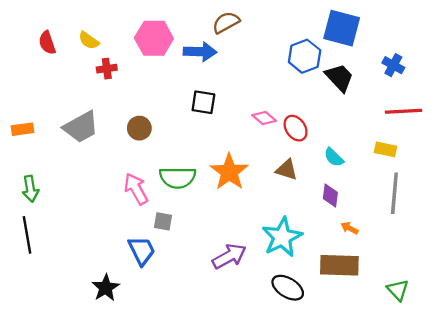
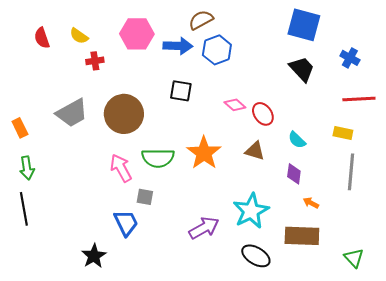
blue hexagon: (305, 56) -> (217, 50), moved
brown circle: (139, 128) -> (124, 114), size x1.8
orange rectangle: (22, 129) -> (20, 128), moved, turned 72

